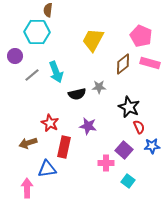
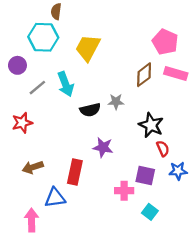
yellow trapezoid: (93, 40) -> (88, 48), moved
red star: (50, 123) -> (22, 123), moved, turned 30
purple square: (124, 150) -> (145, 175), turned -30

